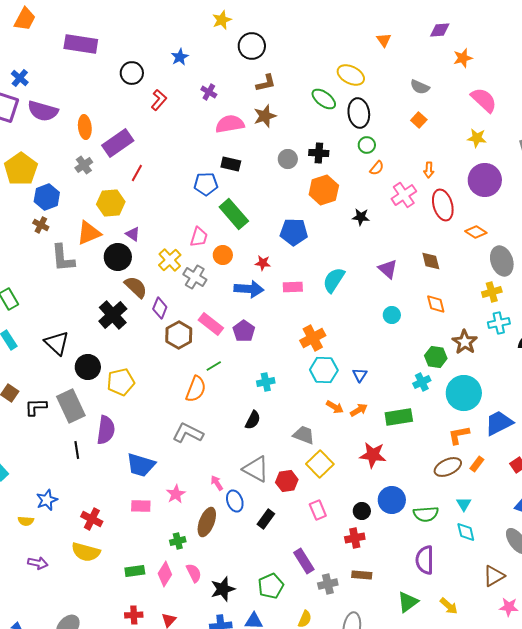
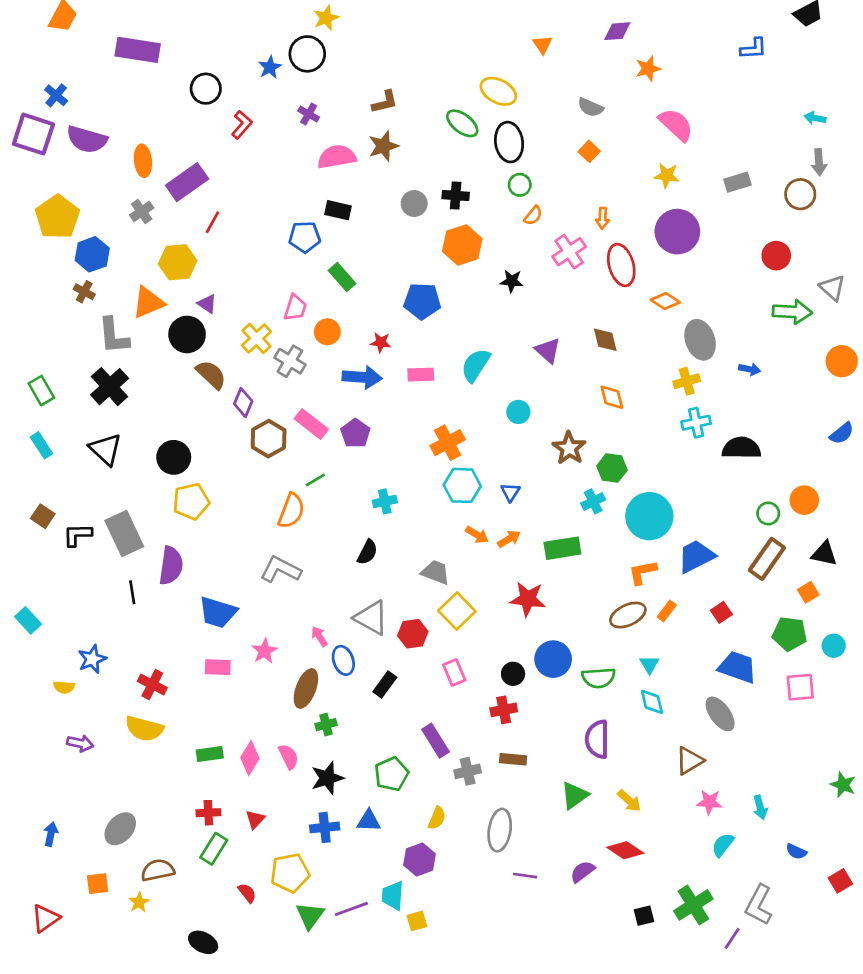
black circle: (252, 46) -> (307, 54), moved
green rectangle: (234, 214) -> (342, 277), size x0.7
black cross: (113, 315) -> (110, 387), moved
cyan circle: (392, 315) -> (518, 412), moved
brown star: (465, 342) -> (569, 448), moved
black circle: (88, 367) -> (174, 457), moved
green cross: (178, 541) -> (326, 725), moved

